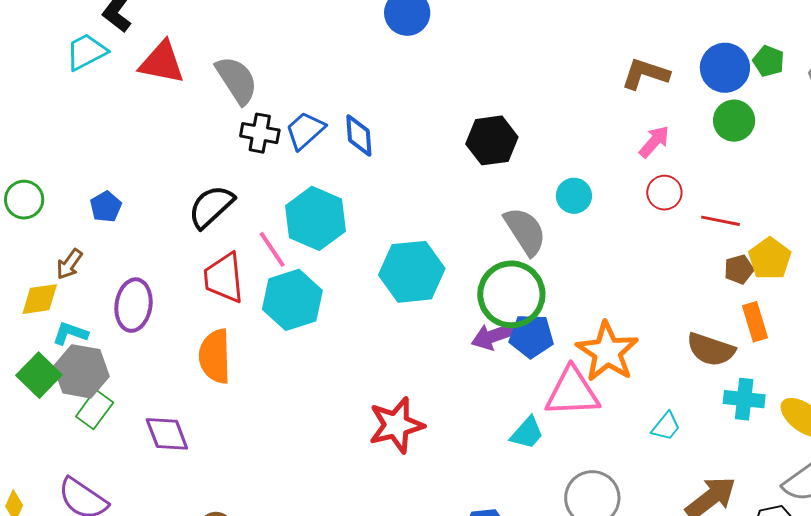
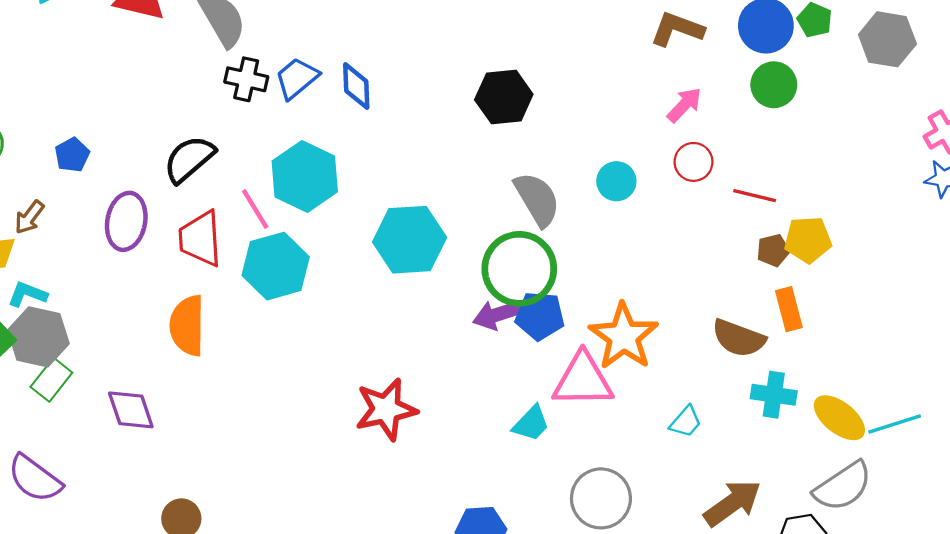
cyan circle: (574, 196) -> (616, 181), moved
yellow pentagon: (770, 259) -> (808, 240), turned 30
purple ellipse: (134, 305) -> (126, 221), moved

